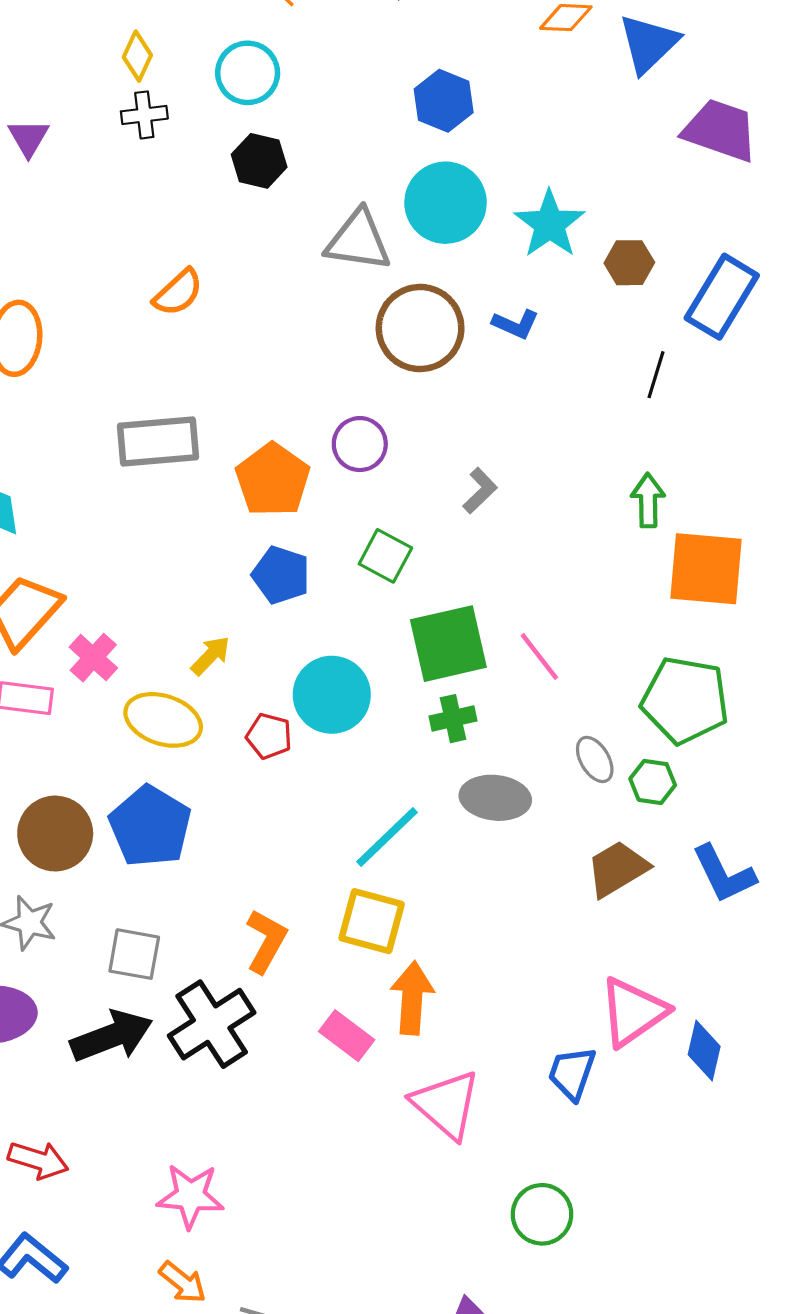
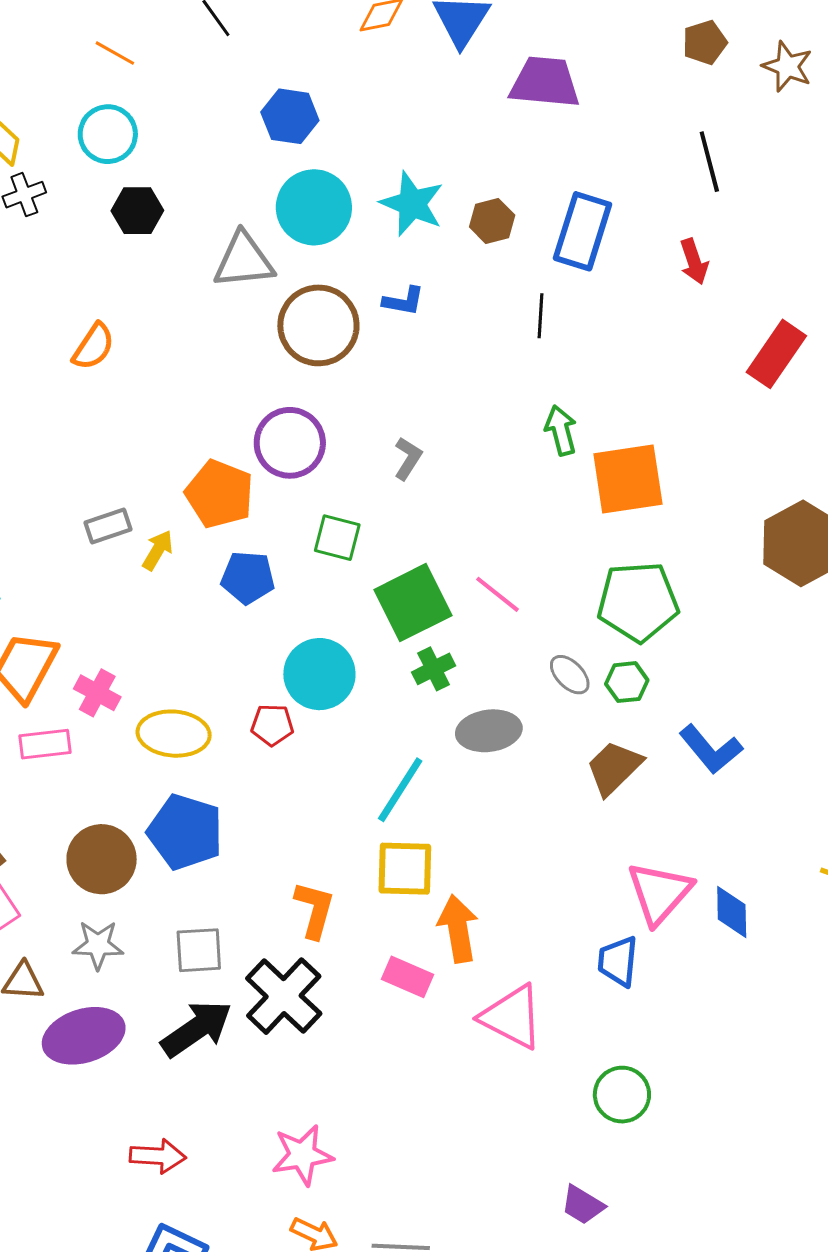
gray rectangle: (158, 442) -> (108, 526), moved, size x0.6
purple circle: (360, 444) -> (290, 443), size x1.4
yellow arrow: (211, 656) -> (158, 550), moved

